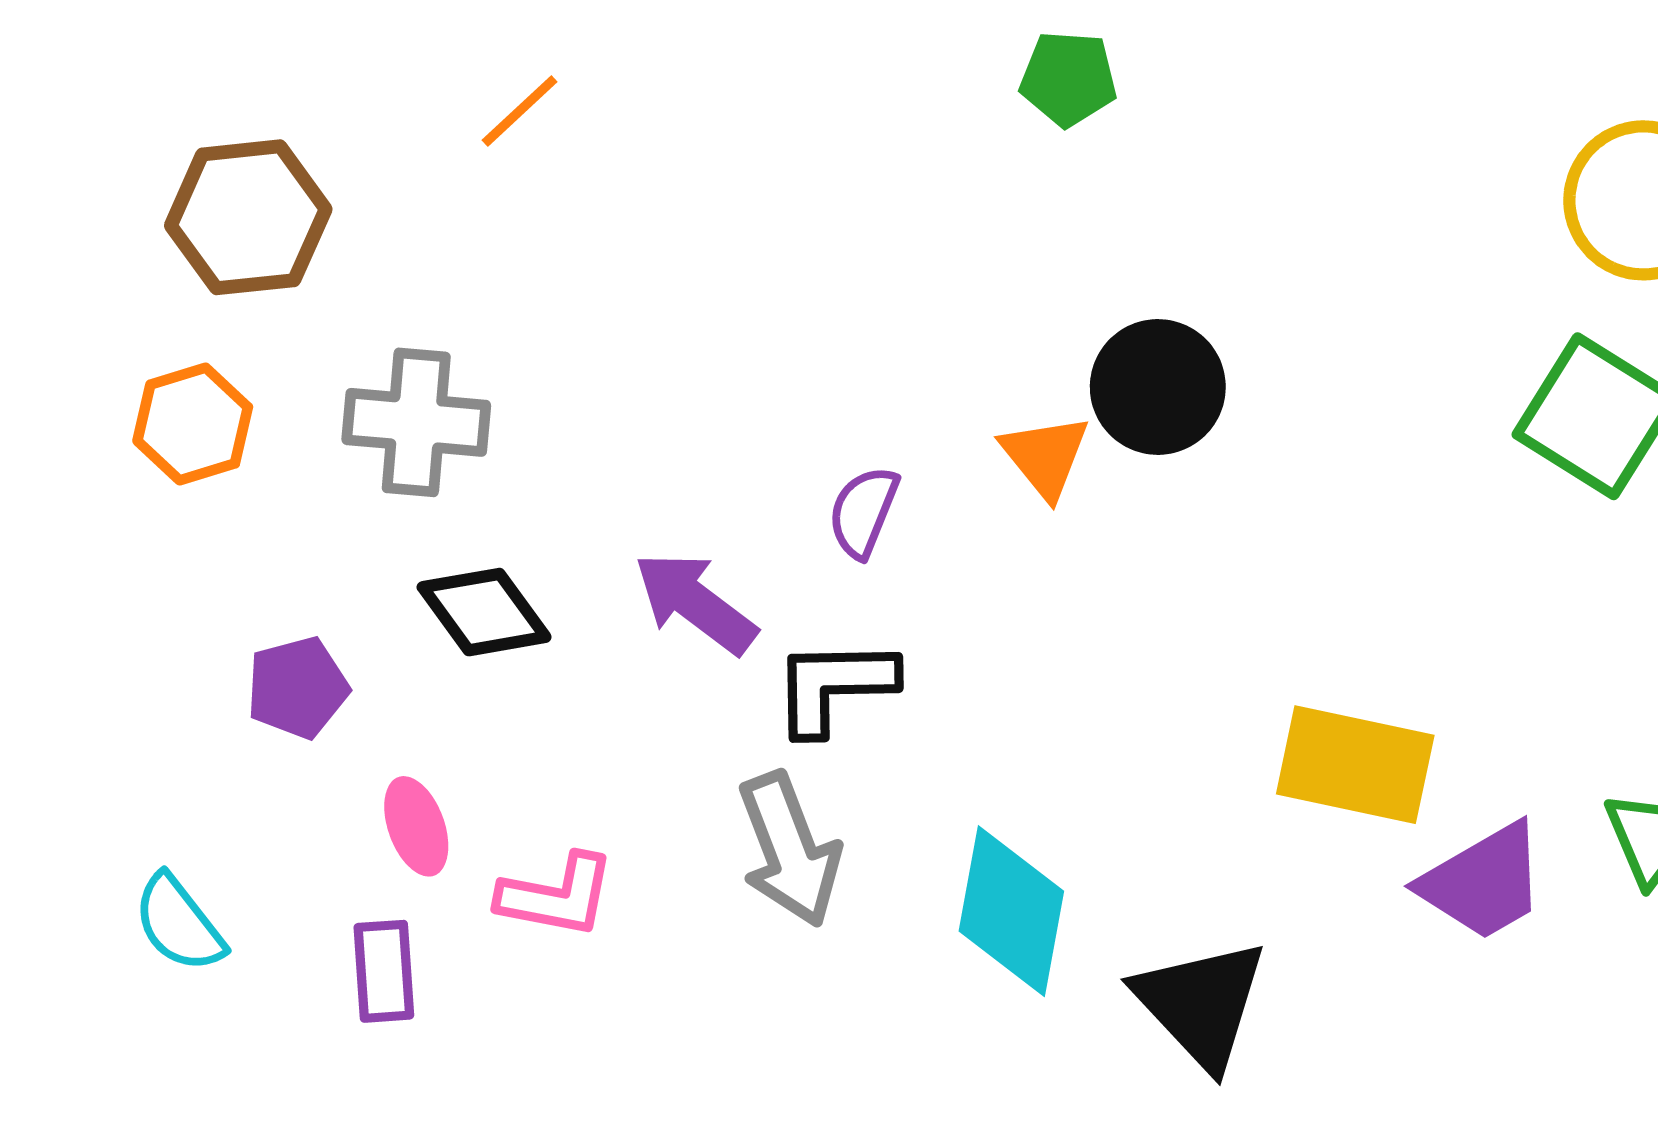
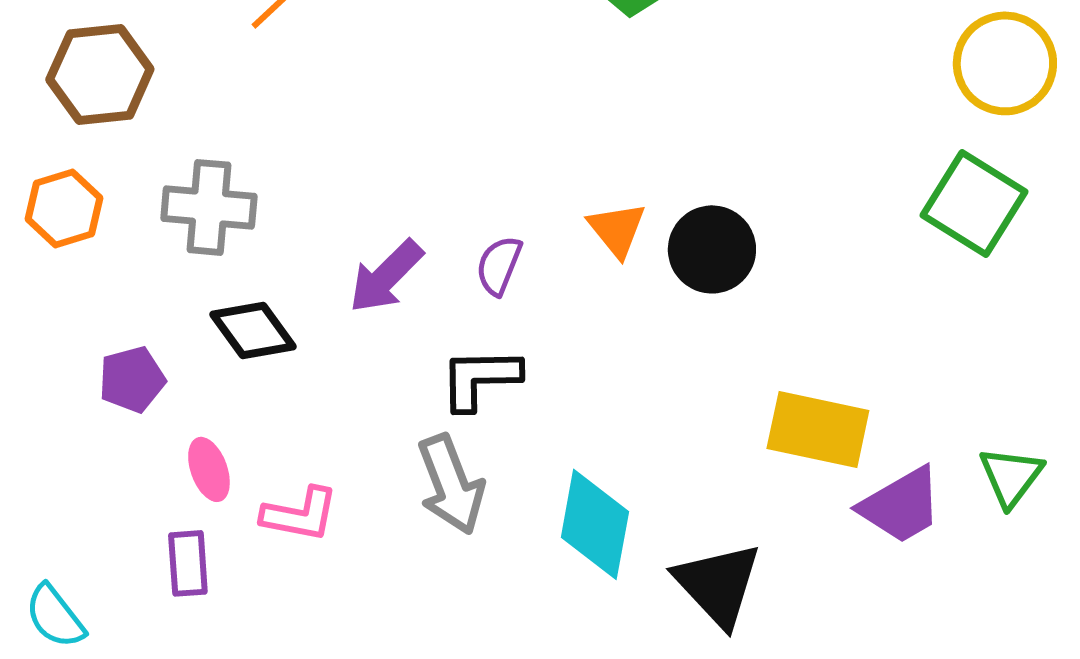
black circle: (1158, 387) -> (712, 249), moved
purple arrow: (695, 603) -> (386, 276), moved, turned -82
cyan semicircle: (179, 923) -> (55, 616), moved

